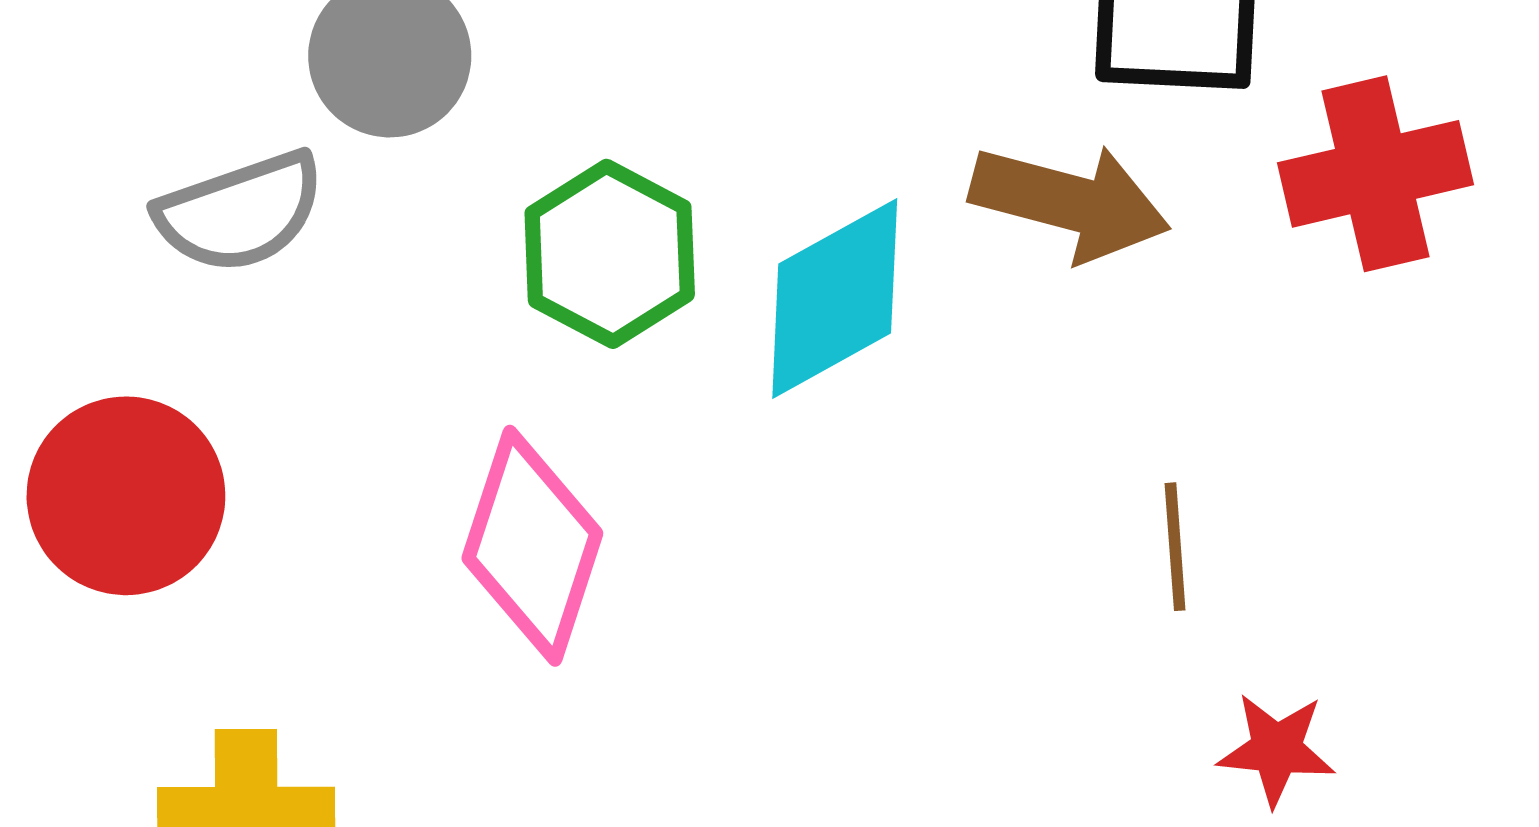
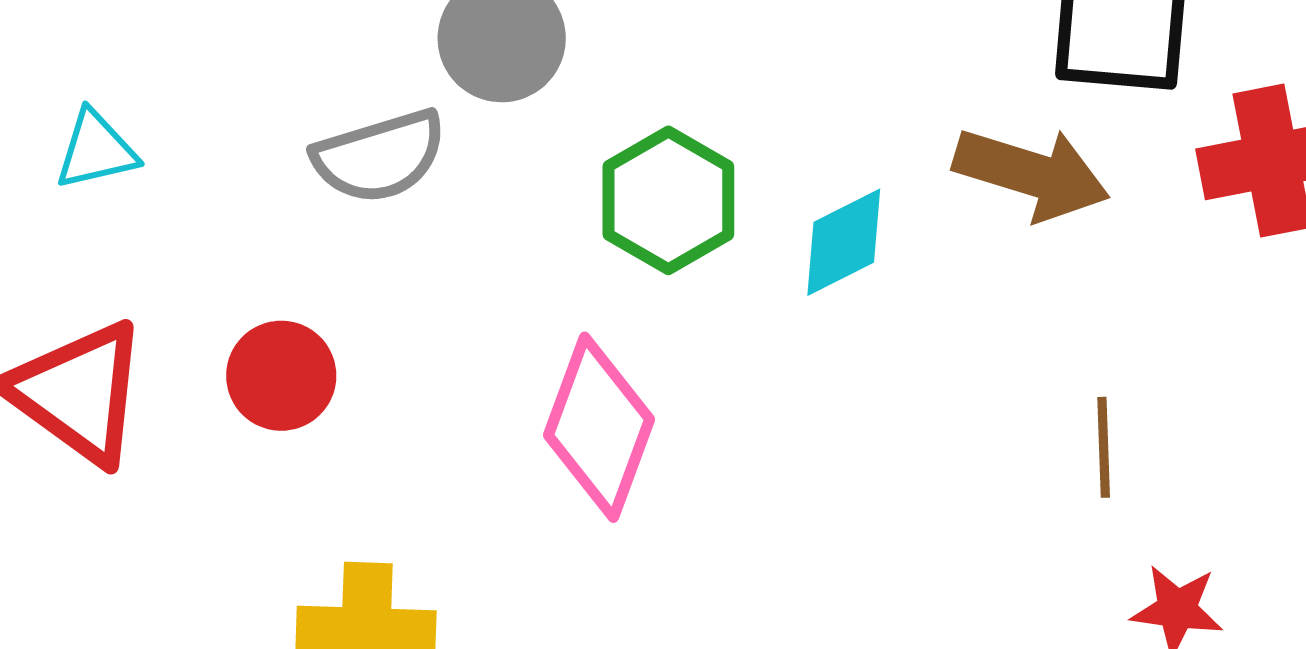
cyan diamond: (835, 299) -> (844, 242), size x0.7
red circle: (126, 496) -> (281, 376), size x0.7

